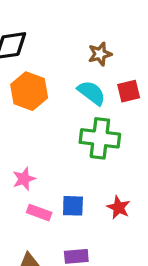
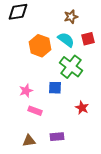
orange hexagon: (29, 91) -> (40, 46), moved
green cross: (100, 138) -> (71, 67), turned 30
blue square: (73, 206) -> (55, 88), moved

